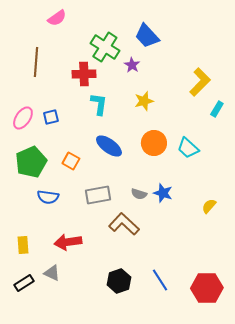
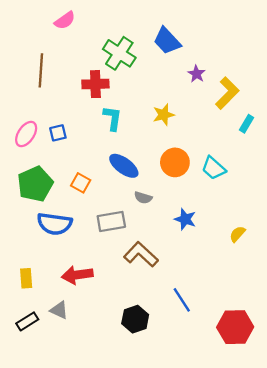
purple star: (132, 65) -> (197, 74), moved
gray semicircle: (139, 194) -> (143, 198), moved
blue semicircle: (48, 197) -> (55, 224), size x1.4
blue line: (160, 280) -> (182, 300), moved

